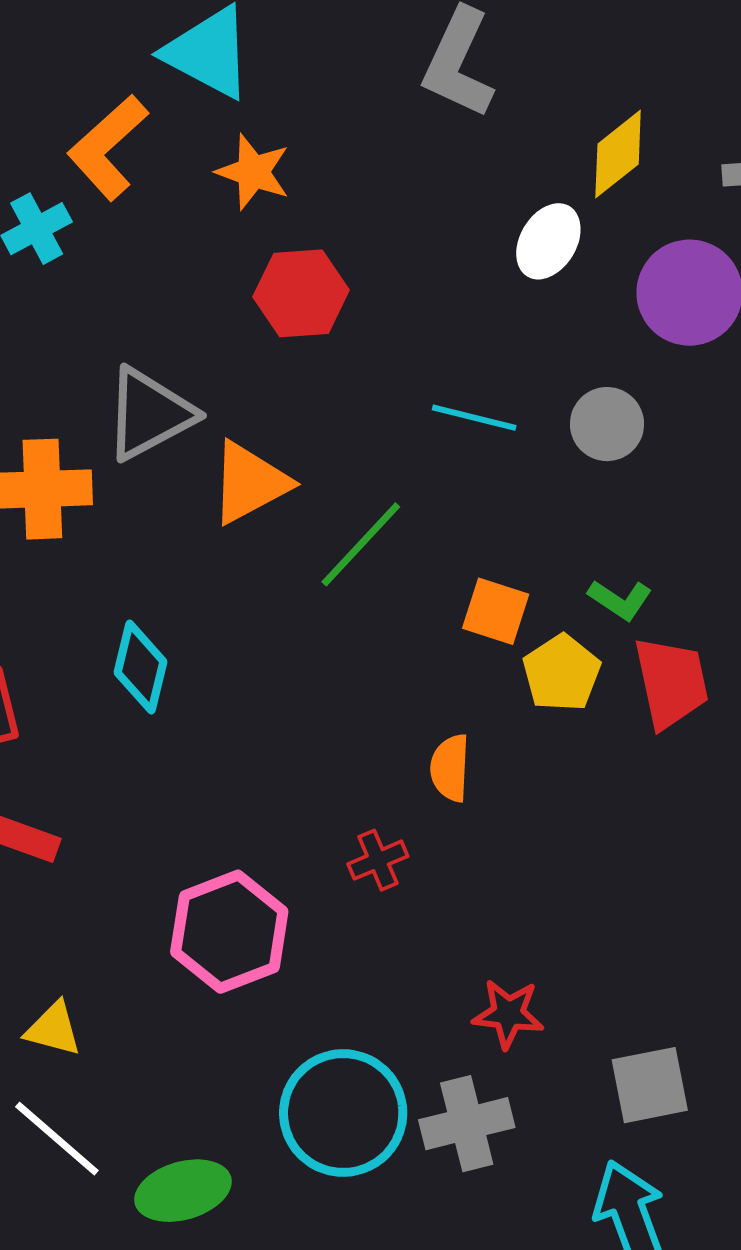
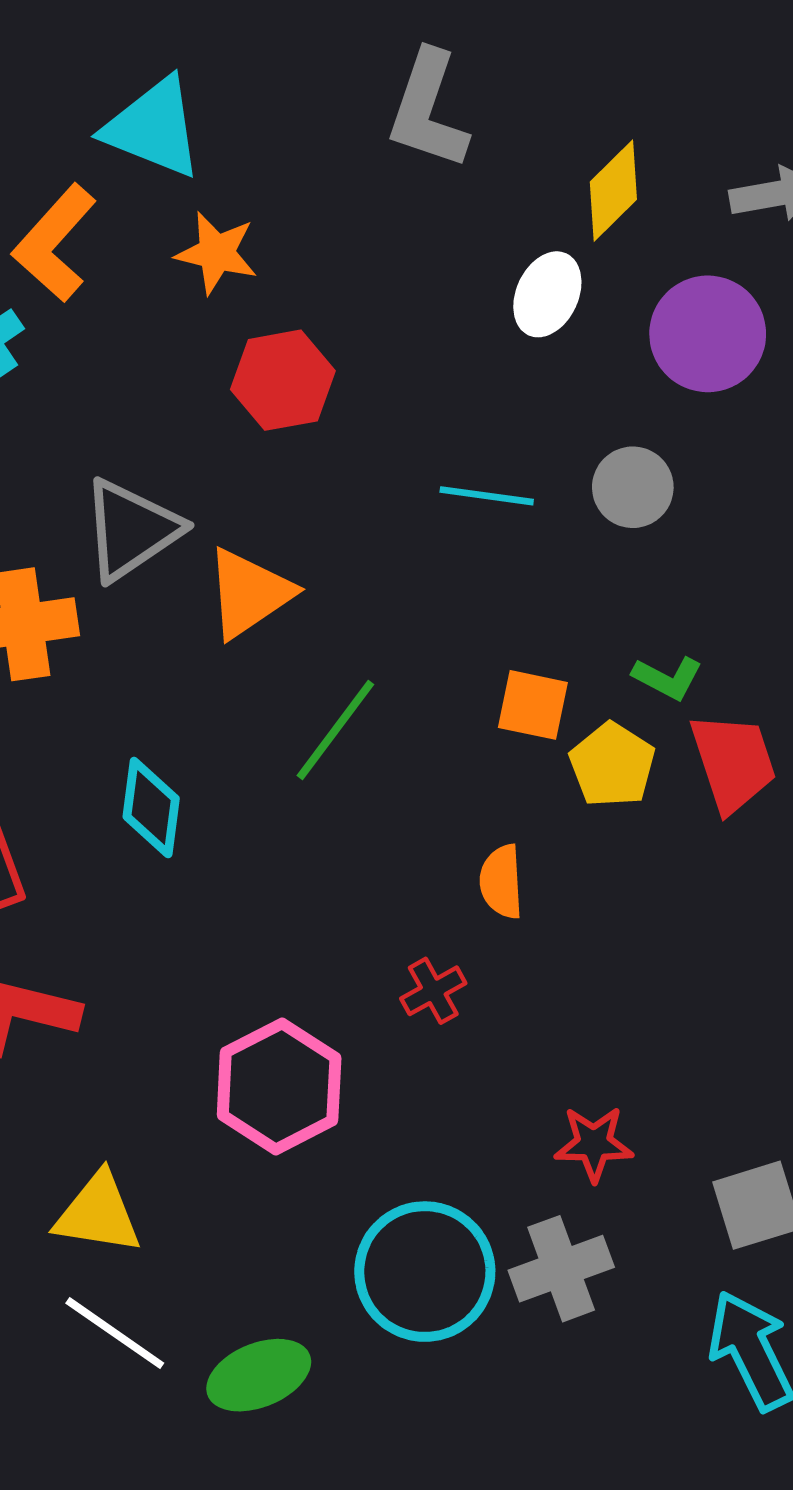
green line: (361, 544) -> (335, 730), moved
yellow triangle: (53, 1029) -> (98, 1213), size x1.4

